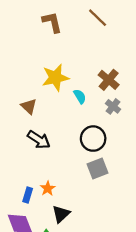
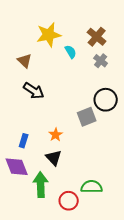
black circle: (93, 139) -> (106, 100), moved
orange star: (48, 188) -> (56, 135), moved
black triangle: (61, 214) -> (54, 158), turned -30

